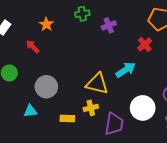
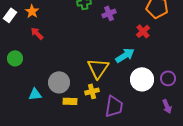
orange star: (46, 24) -> (32, 11), moved
yellow triangle: (97, 84) -> (98, 68), turned 50
gray circle: (46, 87) -> (59, 82), moved
white circle: (143, 108) -> (142, 79), moved

